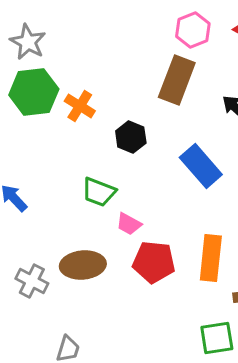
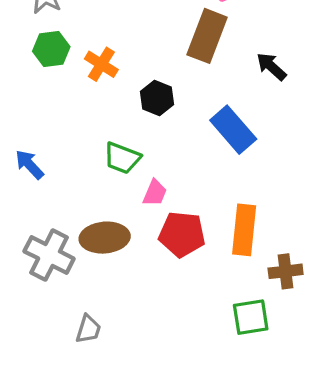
green hexagon: (34, 92) -> (51, 49), size x0.7
pink trapezoid: (129, 224) -> (155, 193), turned -96
gray cross: (32, 281) -> (49, 255), size x1.4

